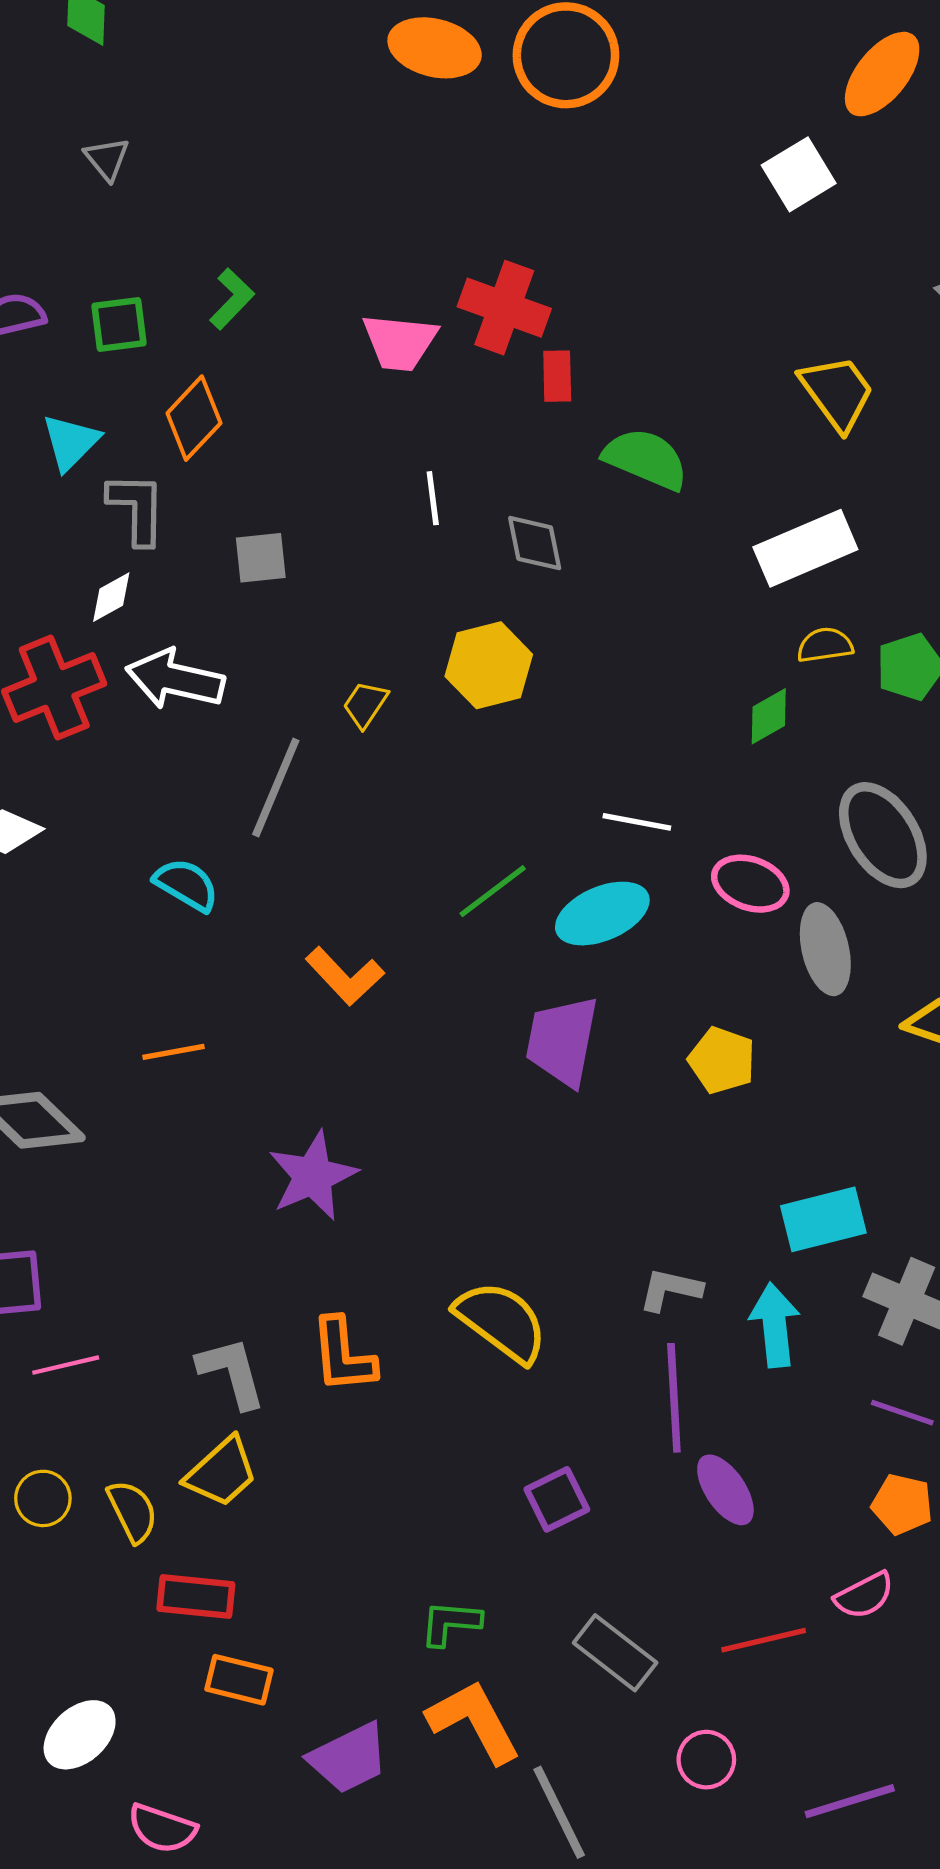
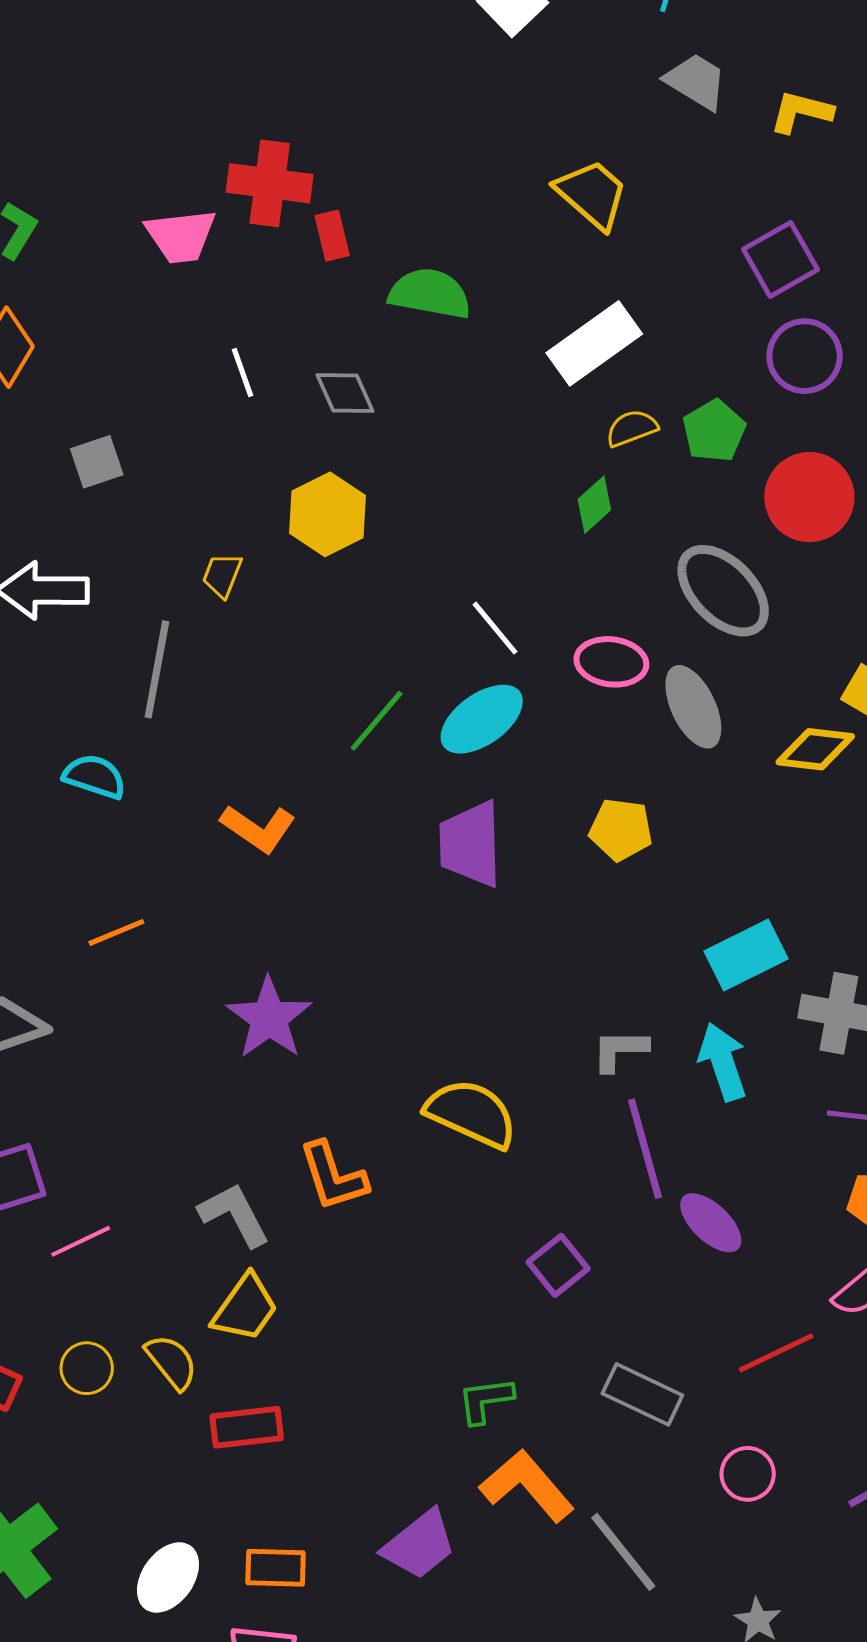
white line: (637, 822) -> (495, 628), turned 52
orange rectangle: (239, 1680) -> (276, 1568), moved

